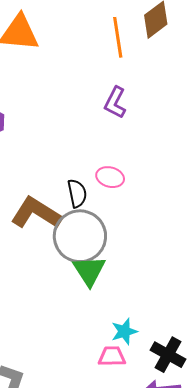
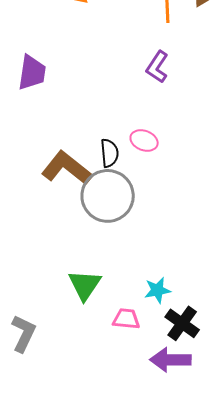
green triangle: (89, 271) -> (85, 285), moved
cyan star: (124, 331) -> (157, 290), moved

